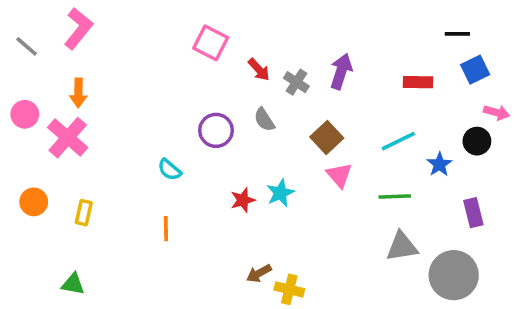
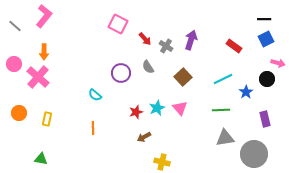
black line: (457, 34) -> (264, 19), moved
red rectangle: (418, 82) -> (234, 46), turned 35
pink triangle: (339, 175) -> (180, 108), moved
brown arrow: (259, 273) -> (144, 137), moved

